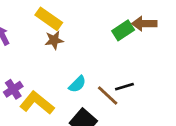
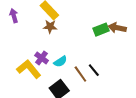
black line: (124, 87) -> (94, 70), turned 56
purple cross: (13, 89) -> (42, 58), moved, turned -32

